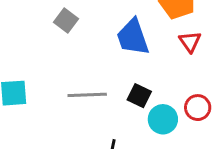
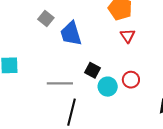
blue trapezoid: (133, 37) -> (71, 34), moved
gray line: (87, 95) -> (60, 83), moved

